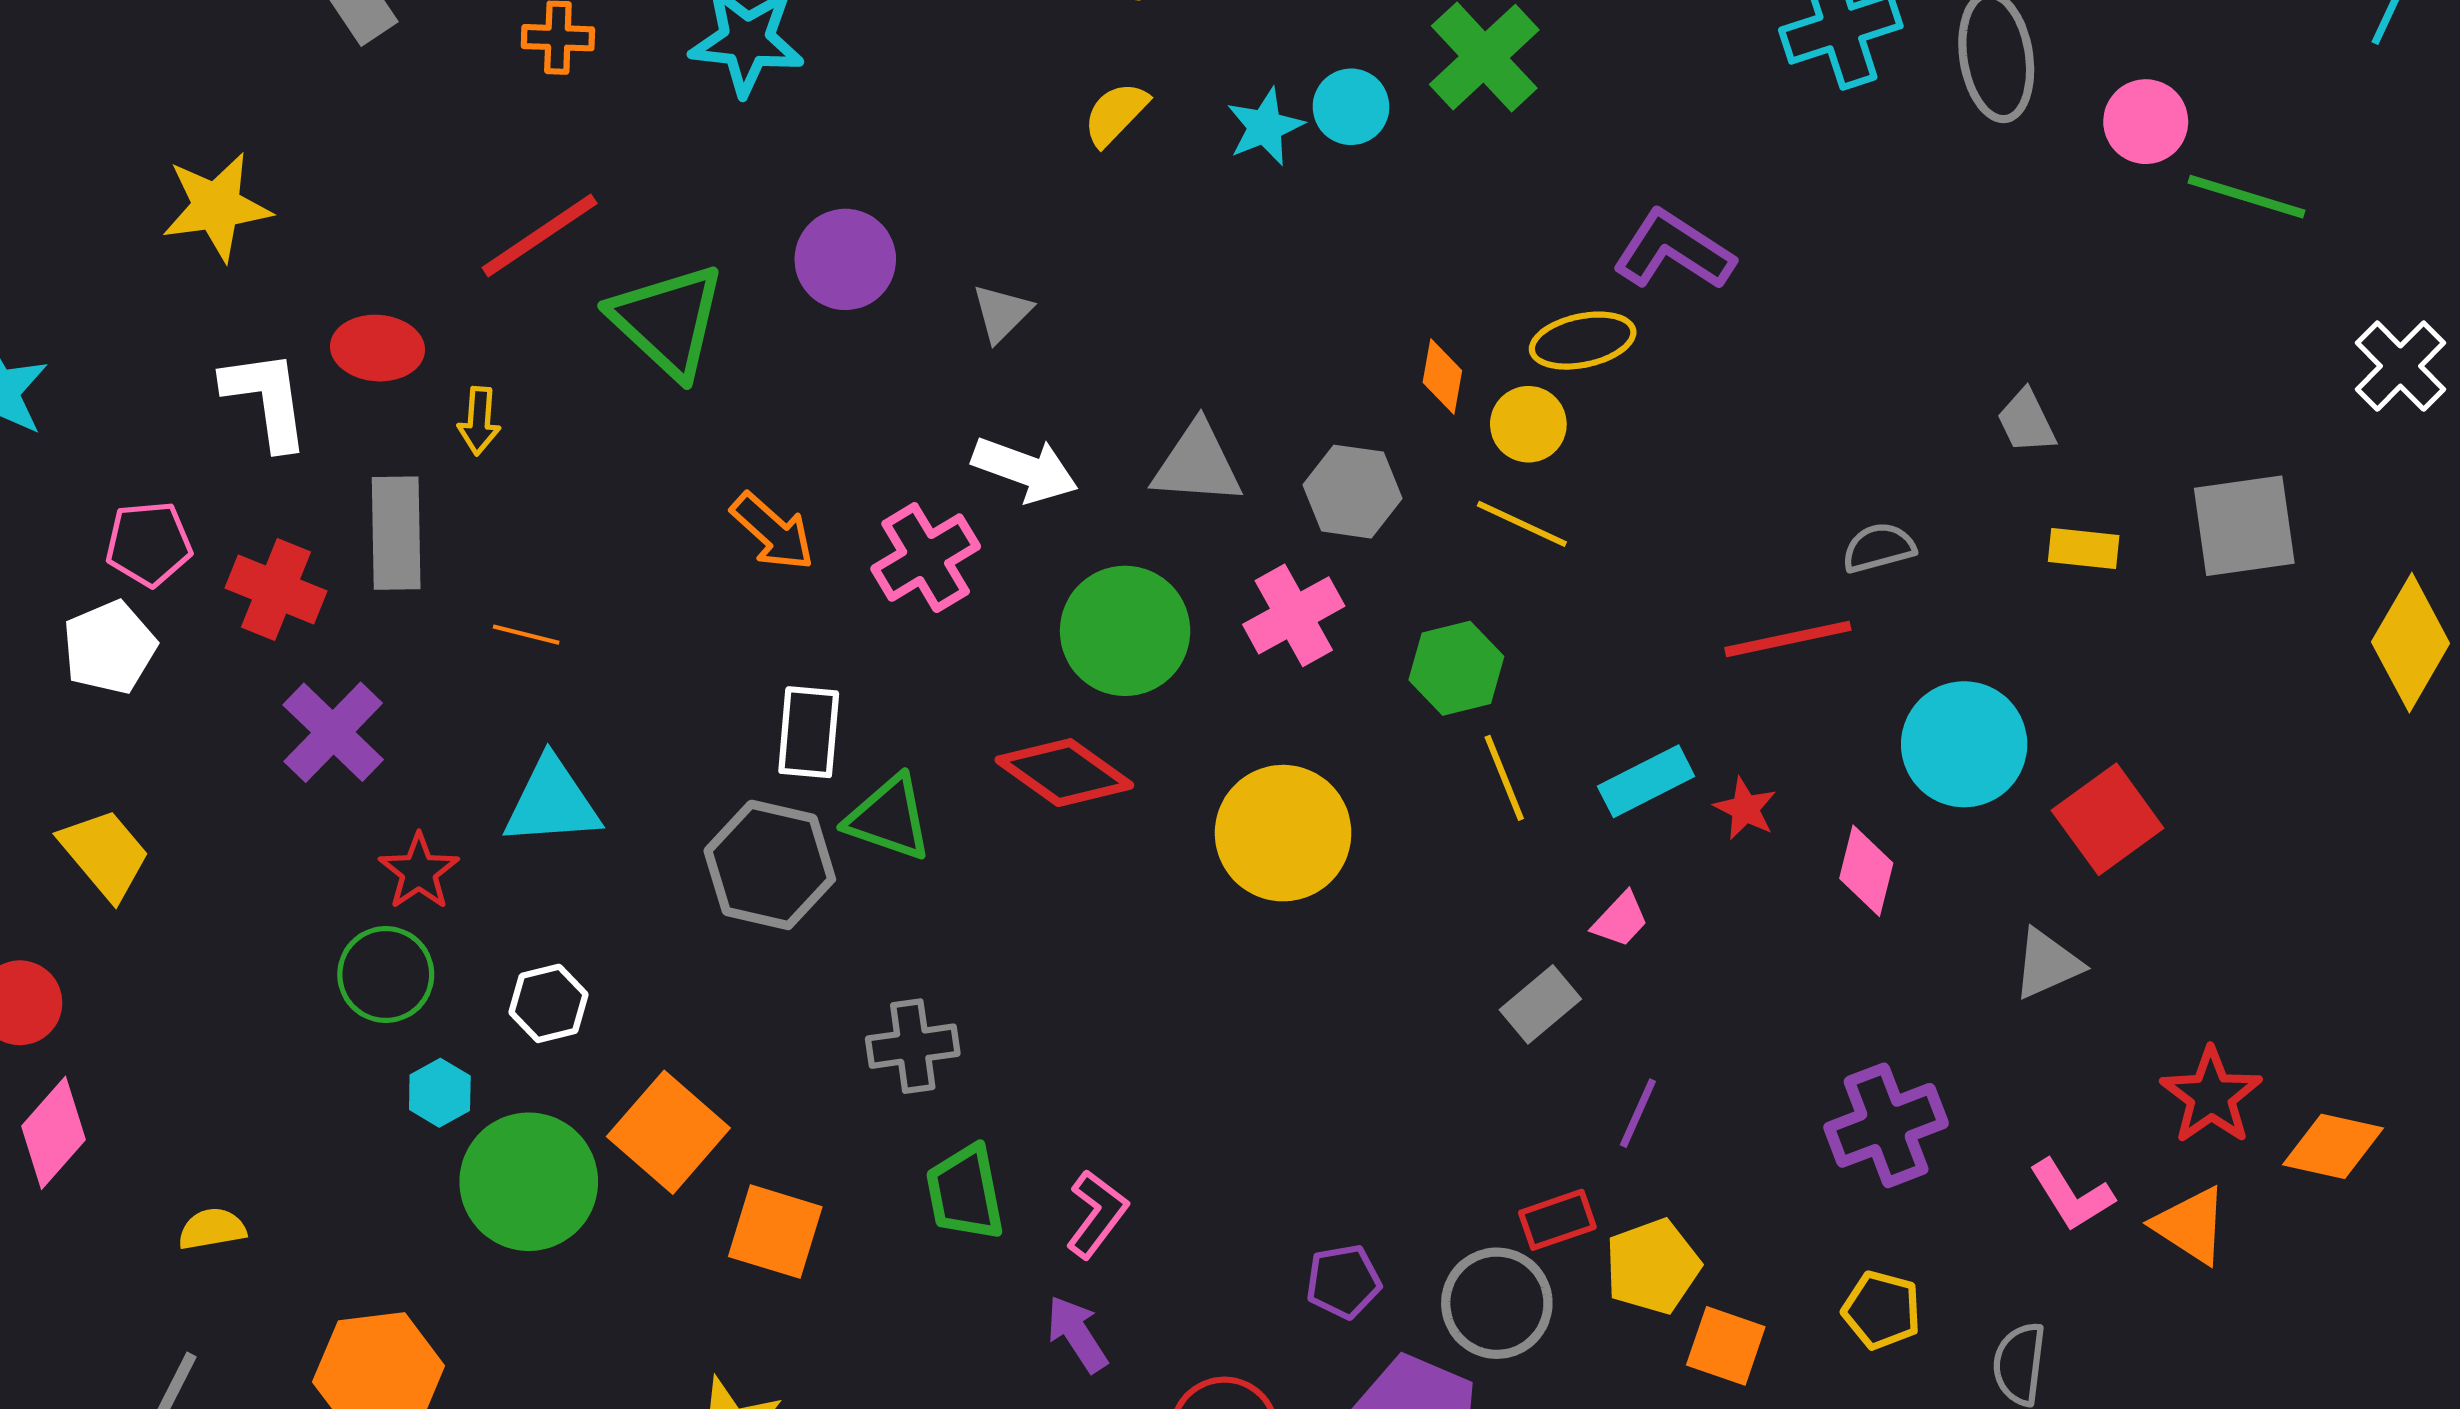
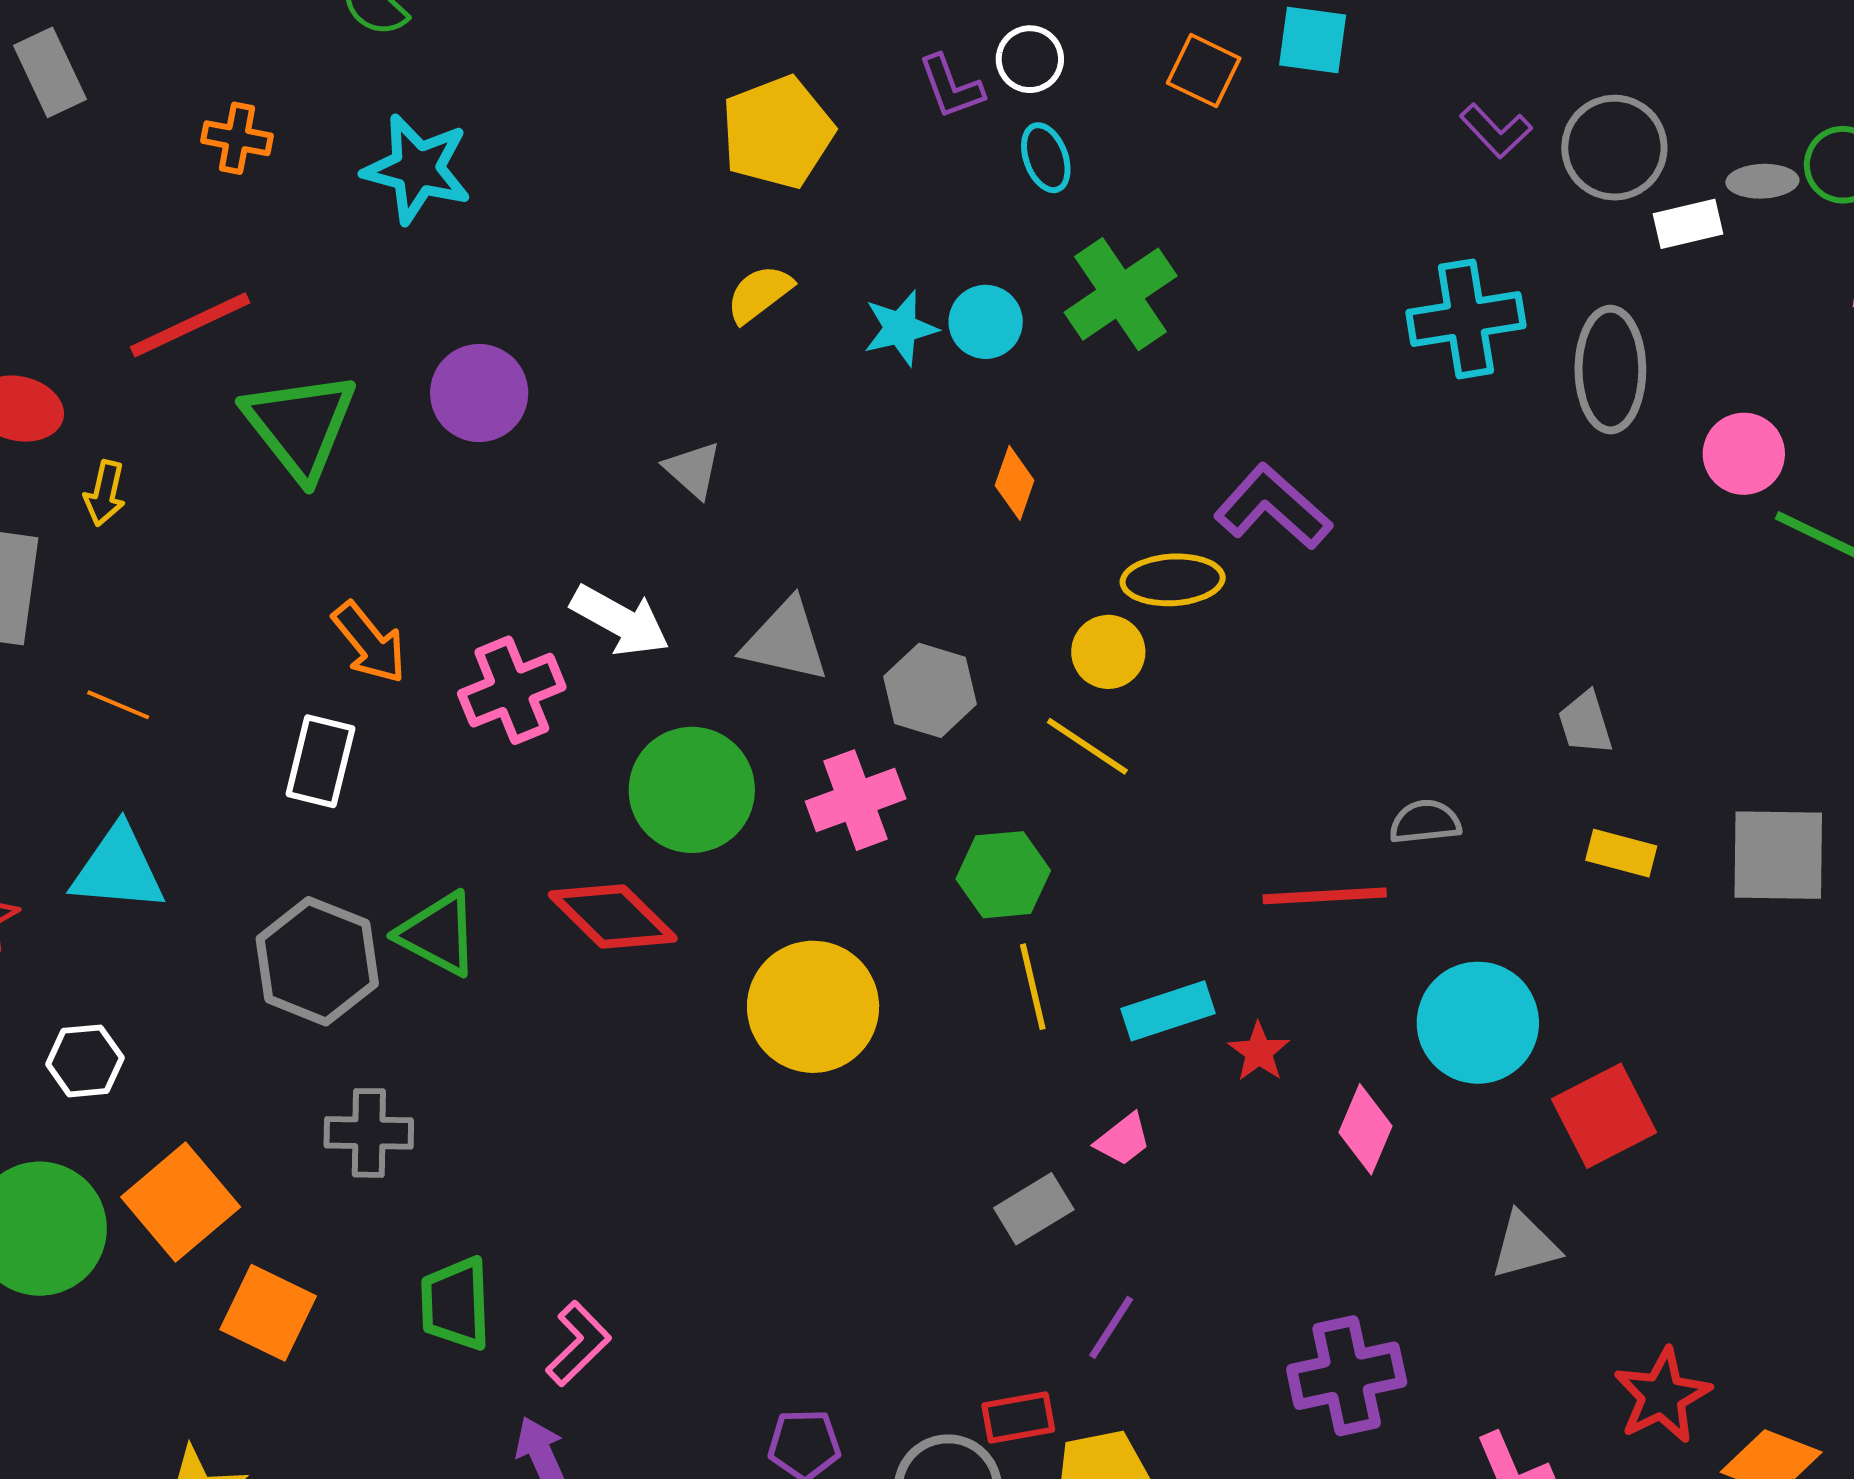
gray triangle: (1002, 313) -> (693, 470), moved, turned -42
orange diamond: (1442, 377) -> (1015, 483), moved
white rectangle: (809, 732) -> (320, 761), moved
gray cross: (913, 1046) -> (369, 1133), moved

